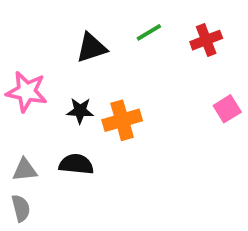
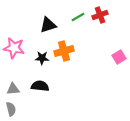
red cross: (206, 40) -> (100, 15), moved
orange cross: (122, 120) -> (64, 51), moved

